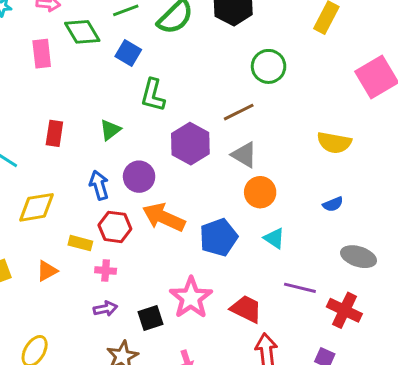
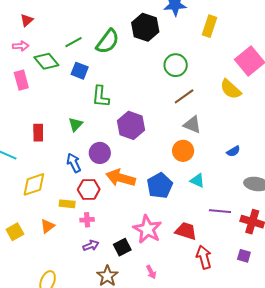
brown line: (239, 112) -> (184, 96), moved
yellow semicircle: (334, 143) -> (231, 89), moved, turned 40
gray triangle: (244, 155) -> (192, 125), moved

